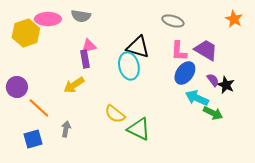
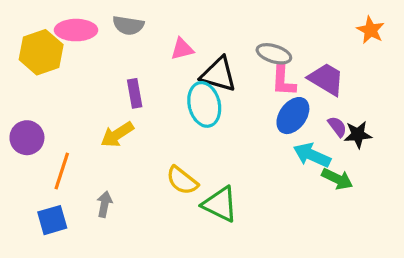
gray ellipse: (173, 21) -> (274, 54), moved
pink triangle: (89, 46) -> (182, 49), moved
black star: (226, 85) -> (358, 135), turned -30
orange line: (39, 108) -> (62, 171), turned 65

